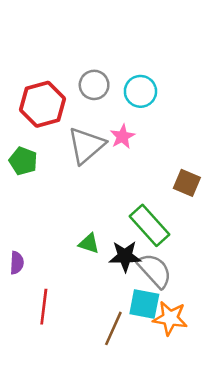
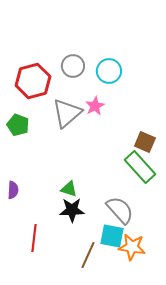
green rectangle: (149, 225) -> (140, 167), moved
black star: (125, 256) -> (72, 210), moved
purple semicircle: (17, 263) -> (13, 190), moved

